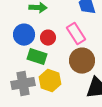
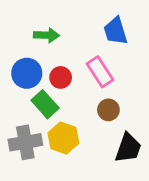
green rectangle: (37, 57) -> (45, 104), turned 30
brown circle: (82, 61) -> (108, 110), size x0.6

